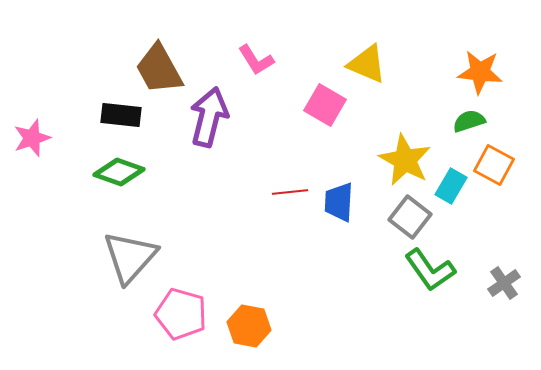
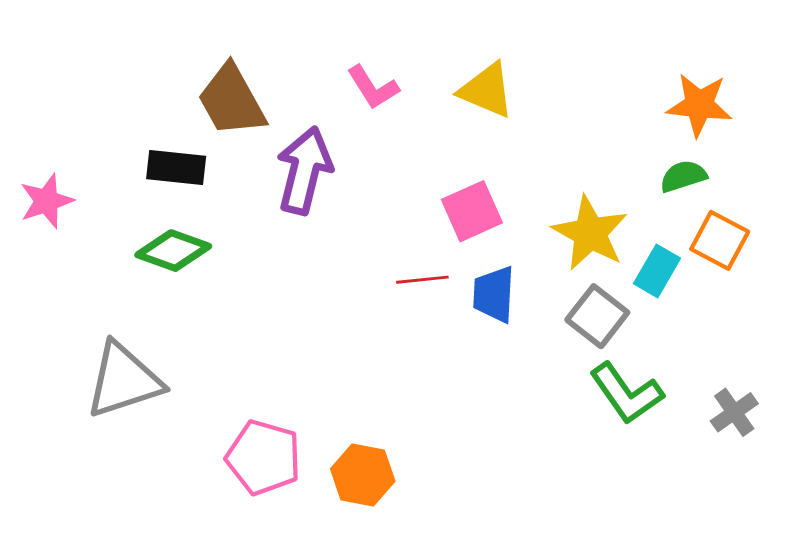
yellow triangle: (367, 64) -> (487, 90), moved
pink square: (325, 105) -> (472, 211), moved, turned 36
gray triangle: (130, 257) -> (124, 380), moved, turned 30

